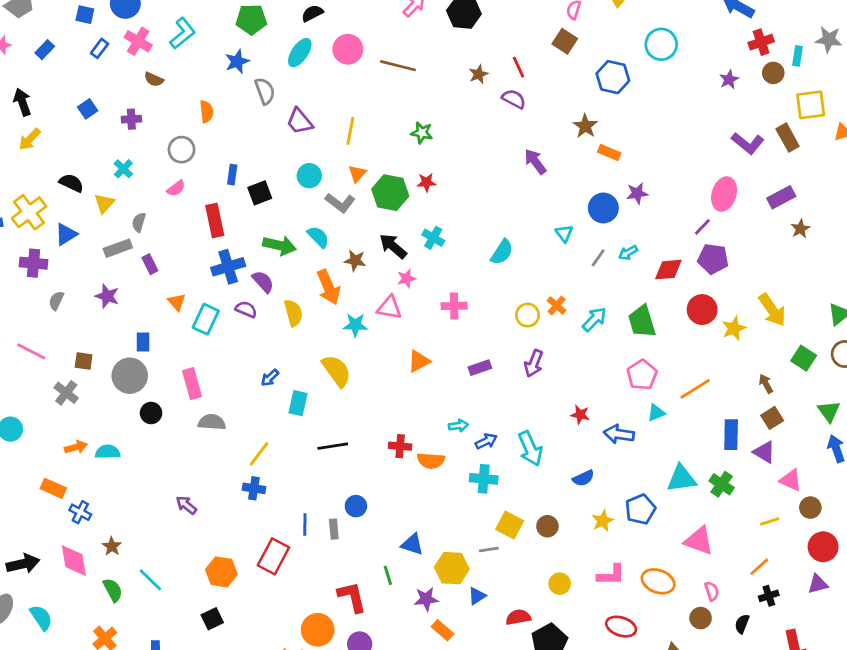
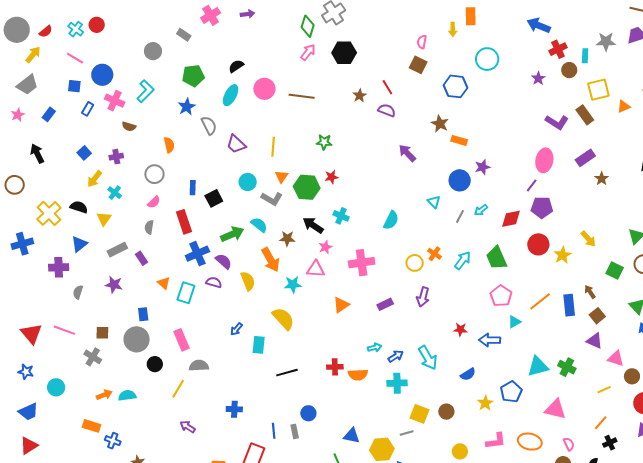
yellow arrow: (30, 139) -> (95, 179), moved
yellow cross: (29, 212) -> (49, 213), moved
gray semicircle: (139, 222) -> (149, 227), moved
green arrow: (279, 246) -> (232, 234), turned -30
pink cross: (454, 306) -> (362, 263), size x1.4
yellow arrow: (772, 310) -> (588, 239), size x0.7
blue rectangle: (731, 435) -> (569, 305), moved
yellow line: (259, 454) -> (178, 389), moved

